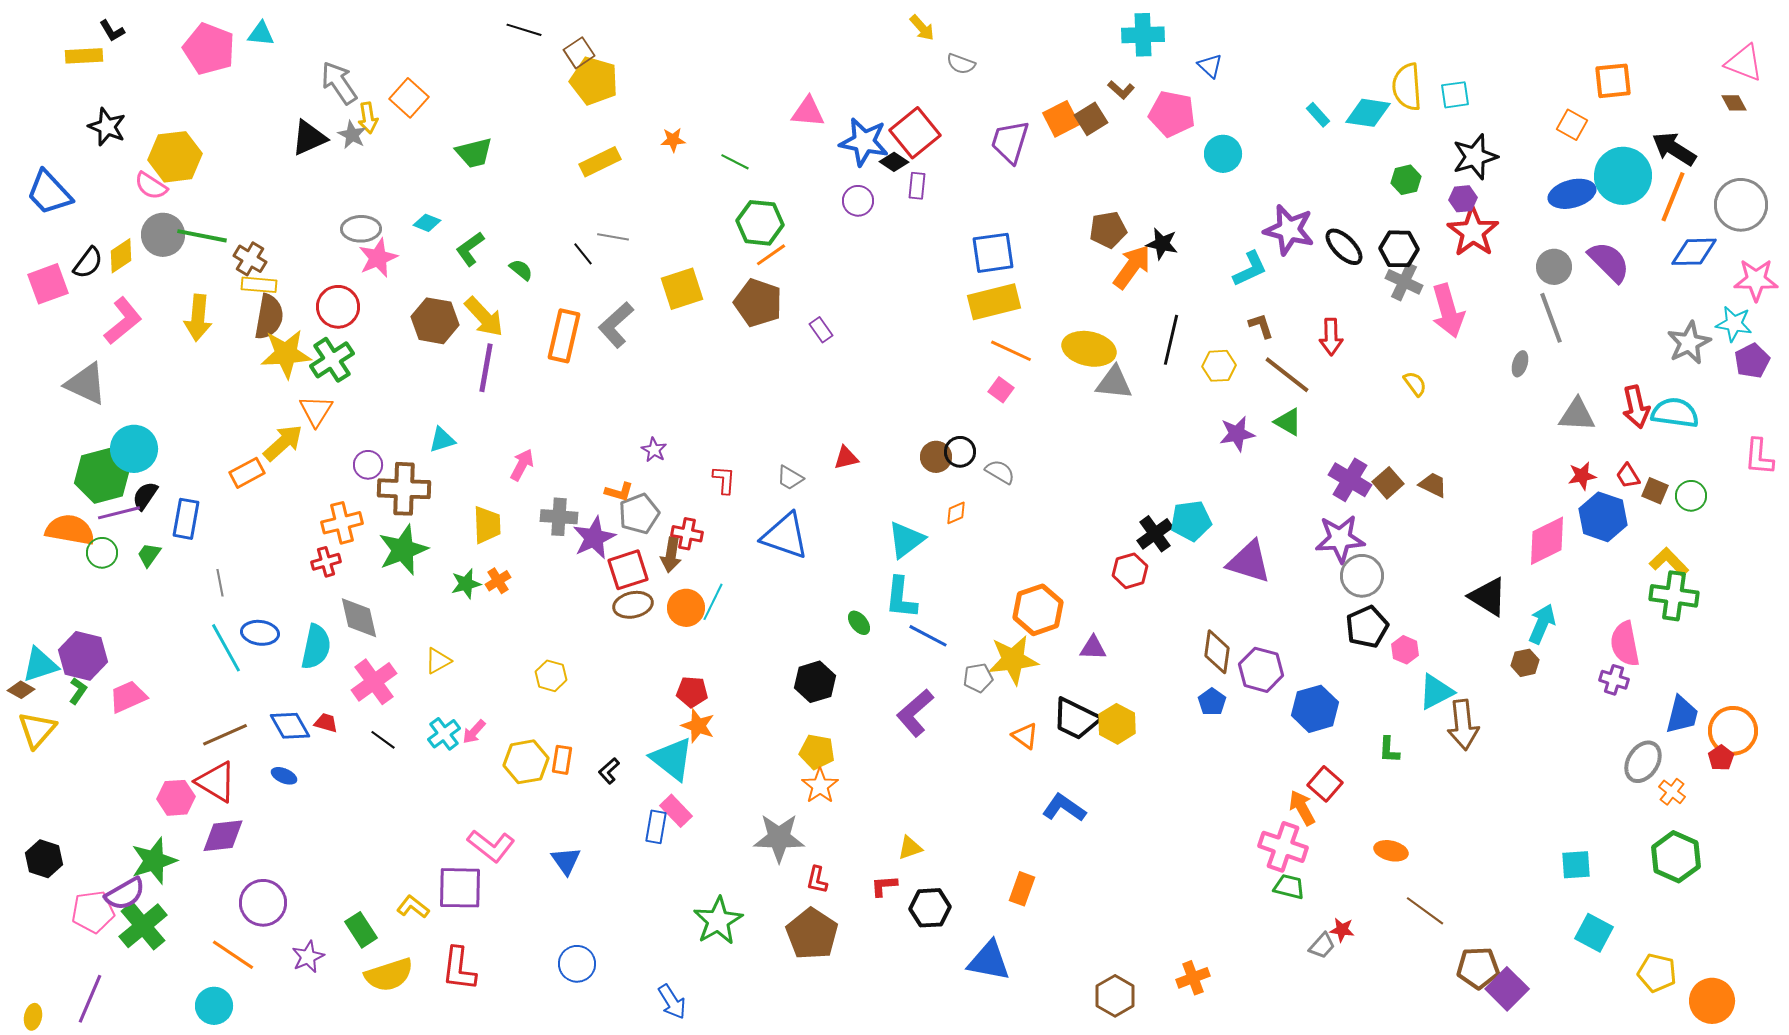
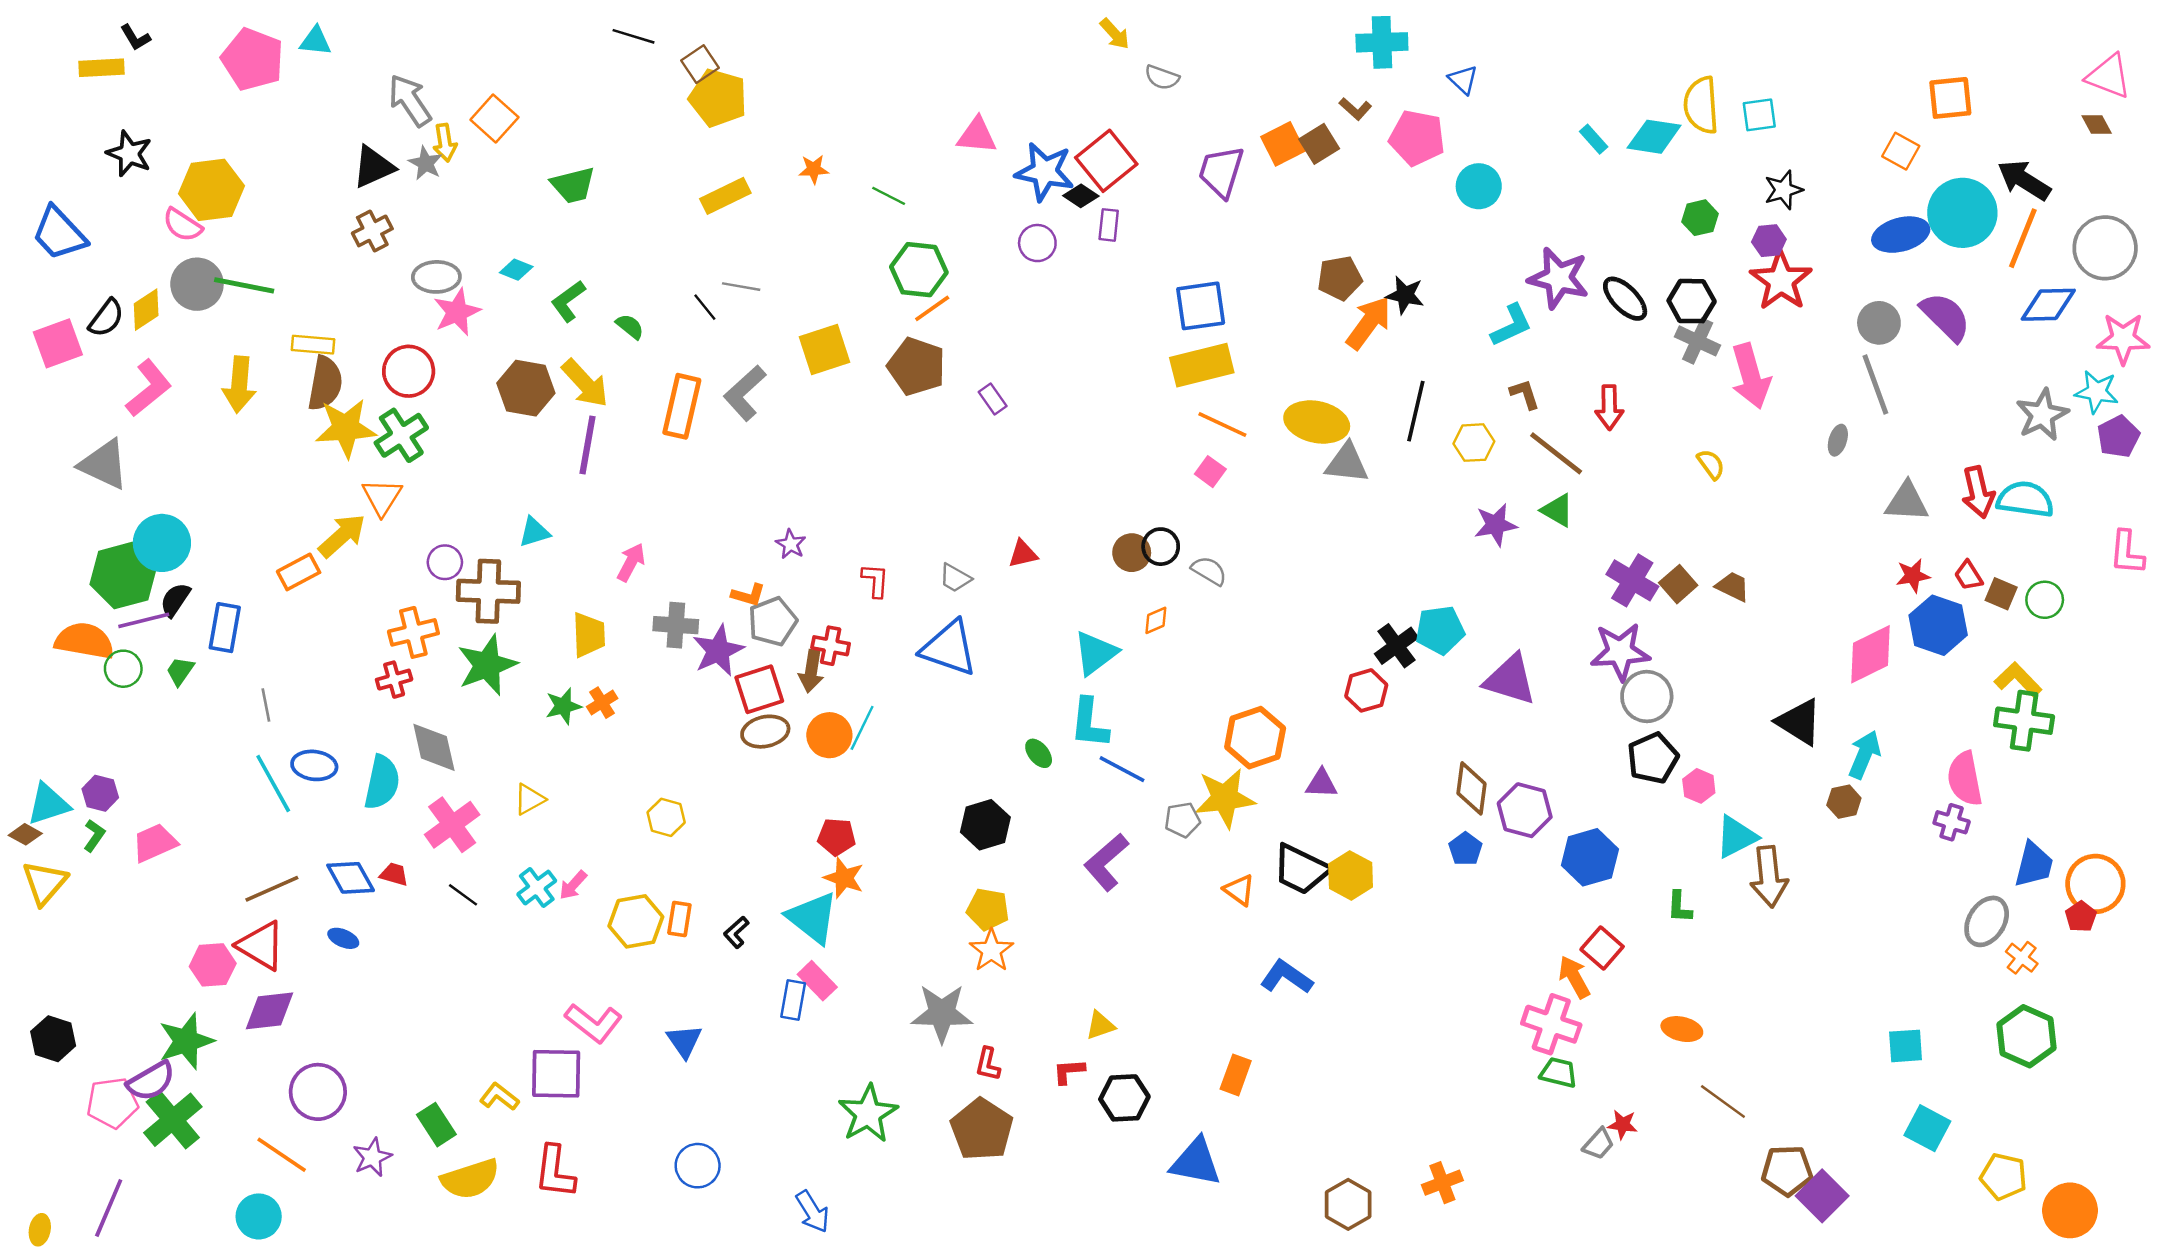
black star: (1475, 157) -> (1783, 190), size x0.7
brown cross: (250, 259) -> (372, 231), moved, turned 32
purple hexagon: (83, 656) -> (100, 793), size x0.6

